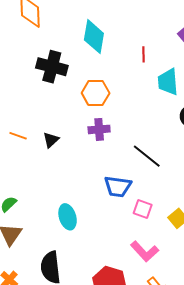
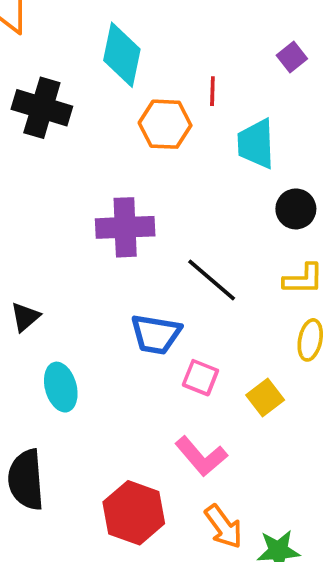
orange hexagon: (96, 93) -> (165, 124), moved
purple cross: (99, 129) -> (125, 227), size x1.4
black triangle: (51, 140) -> (25, 317), moved

